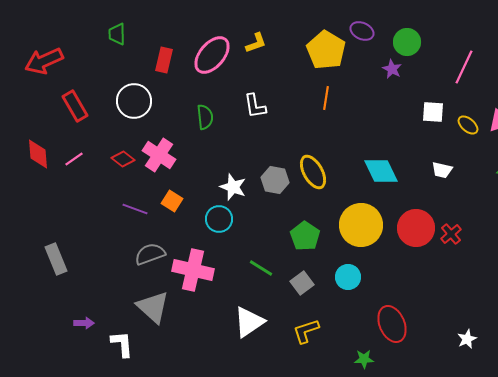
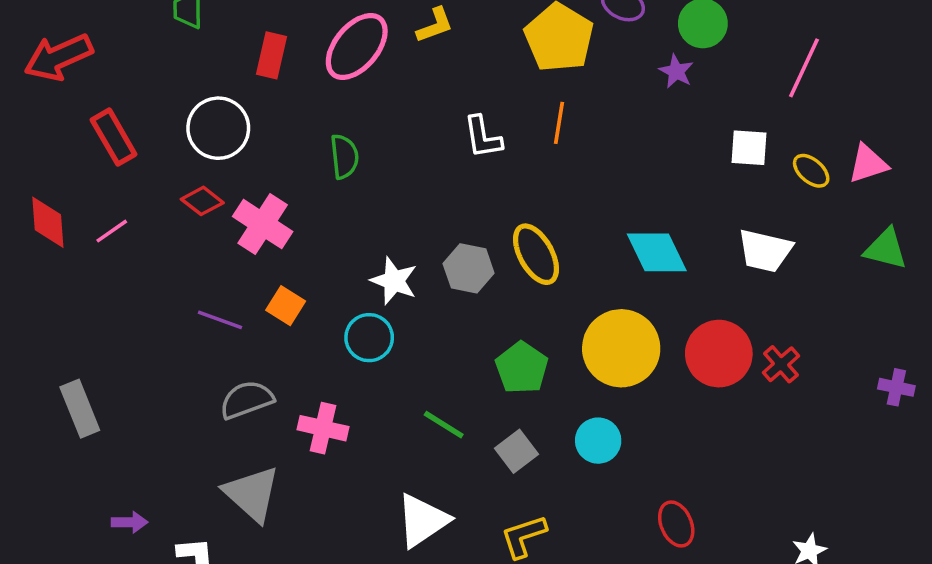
white L-shape: (255, 106) -> (483, 137), moved
red diamond: (123, 159) -> (202, 201), moved
white trapezoid: (442, 170) -> (765, 251), size x1.5
pink cross: (193, 270) -> (323, 428), size x0.7
red ellipse: (392, 324) -> (676, 524), size x0.7

